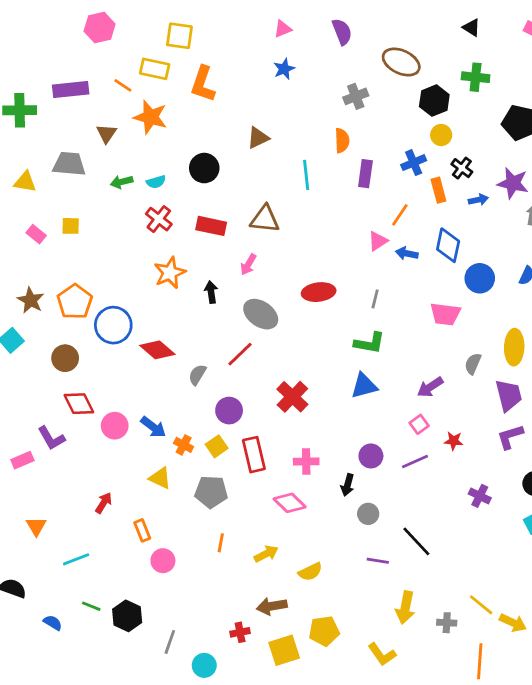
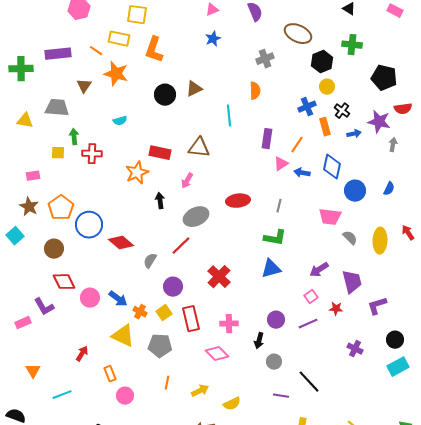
black circle: (204, 168) -> (165, 95), moved
purple rectangle: (365, 174) -> (267, 139), moved
green arrow: (122, 182) -> (74, 137), moved, turned 98
red cross: (159, 219) -> (92, 154), moved, turned -36
pink rectangle: (36, 234) -> (33, 176), moved, turned -48
orange star: (170, 273) -> (137, 173), moved
gray ellipse: (261, 314) -> (196, 217), turned -60
gray semicircle: (473, 364) -> (350, 238), moved, turned 112
purple trapezoid: (509, 395) -> (352, 282), moved
yellow triangle: (160, 478) -> (123, 336), size x1.4

